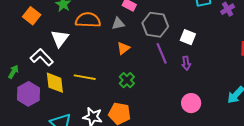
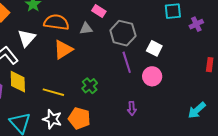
orange triangle: (123, 48) -> (63, 50), moved, size x1.5
purple arrow: (186, 63) -> (132, 108), moved
yellow line: (85, 77) -> (53, 92), moved
pink circle: (191, 103) -> (152, 76), moved

